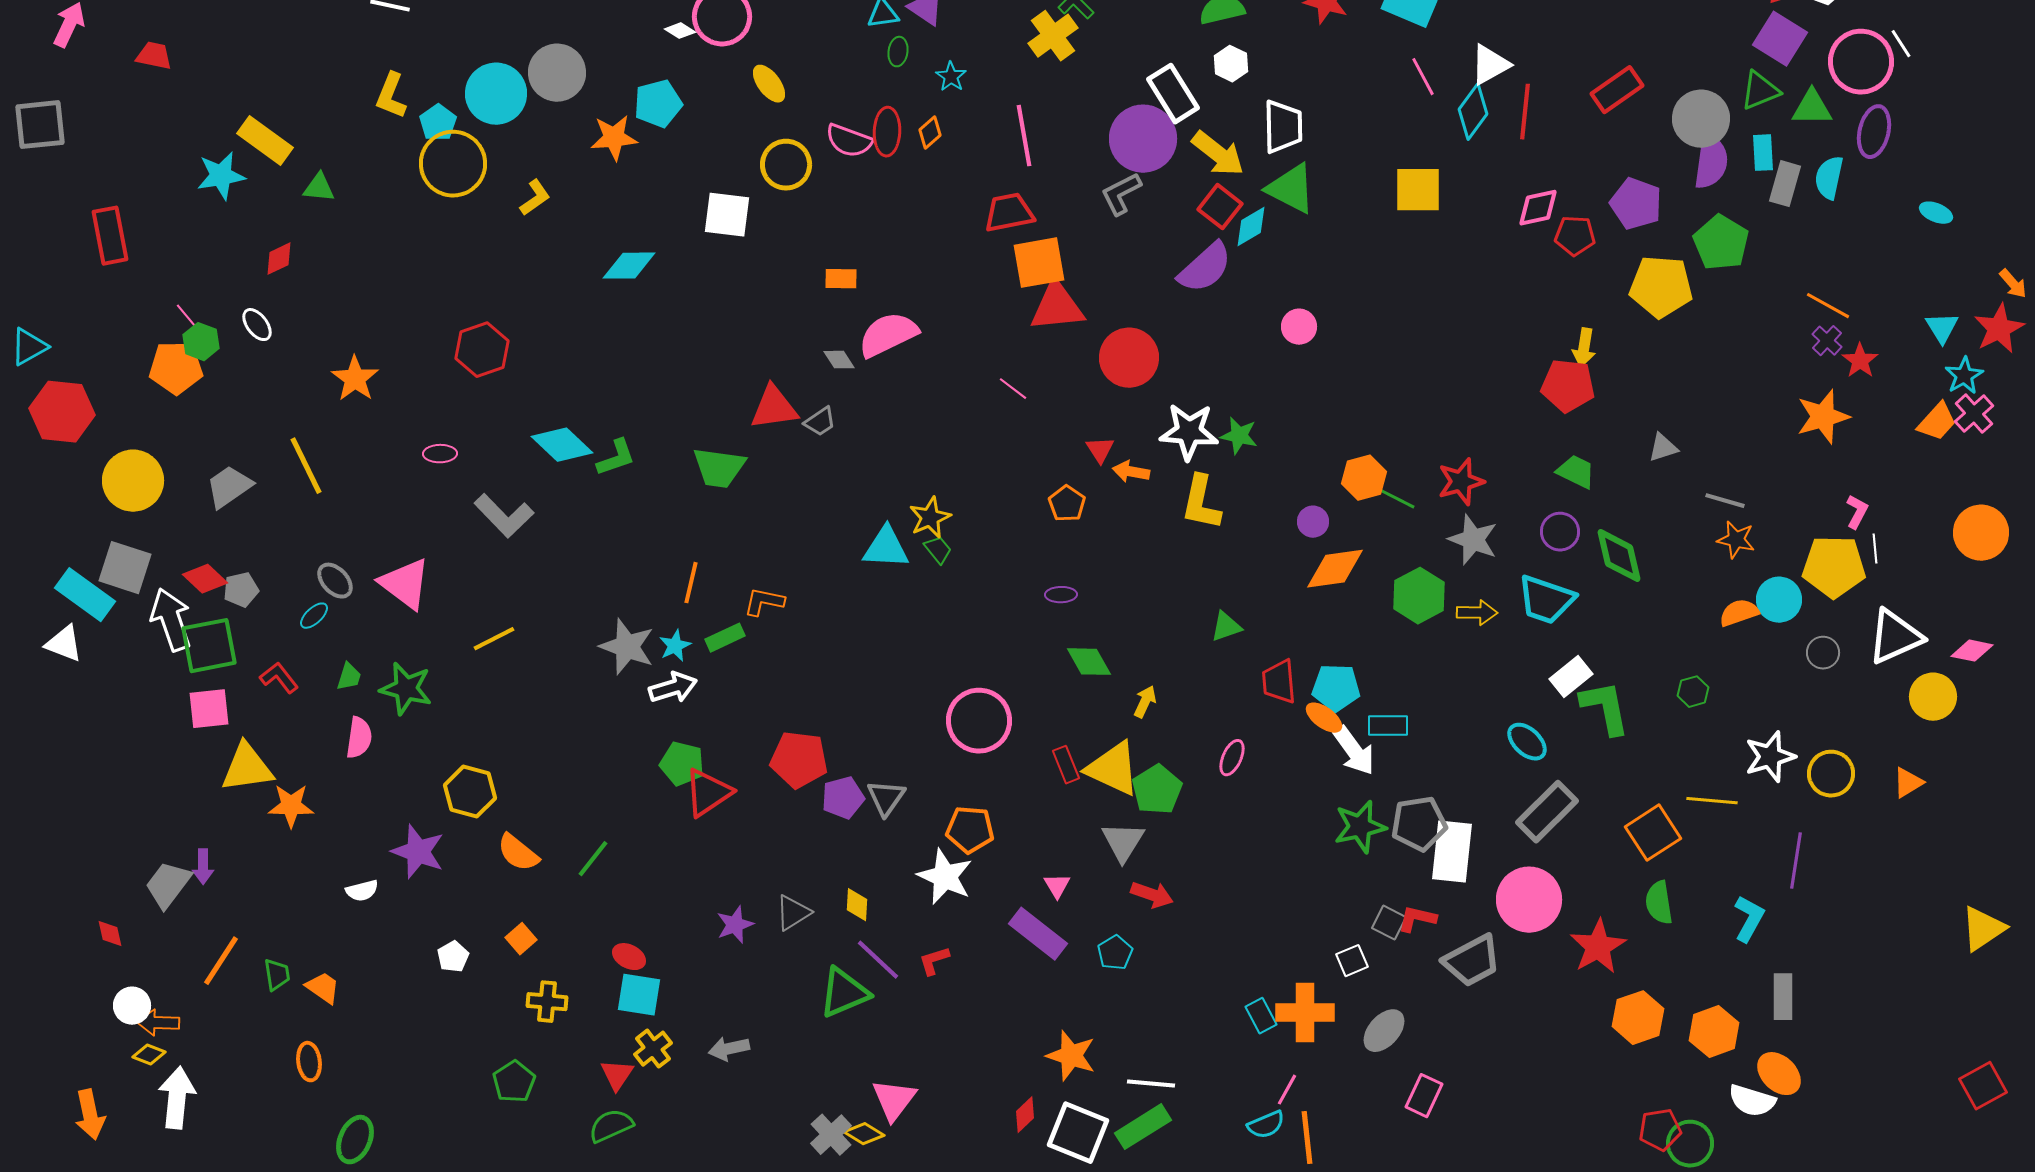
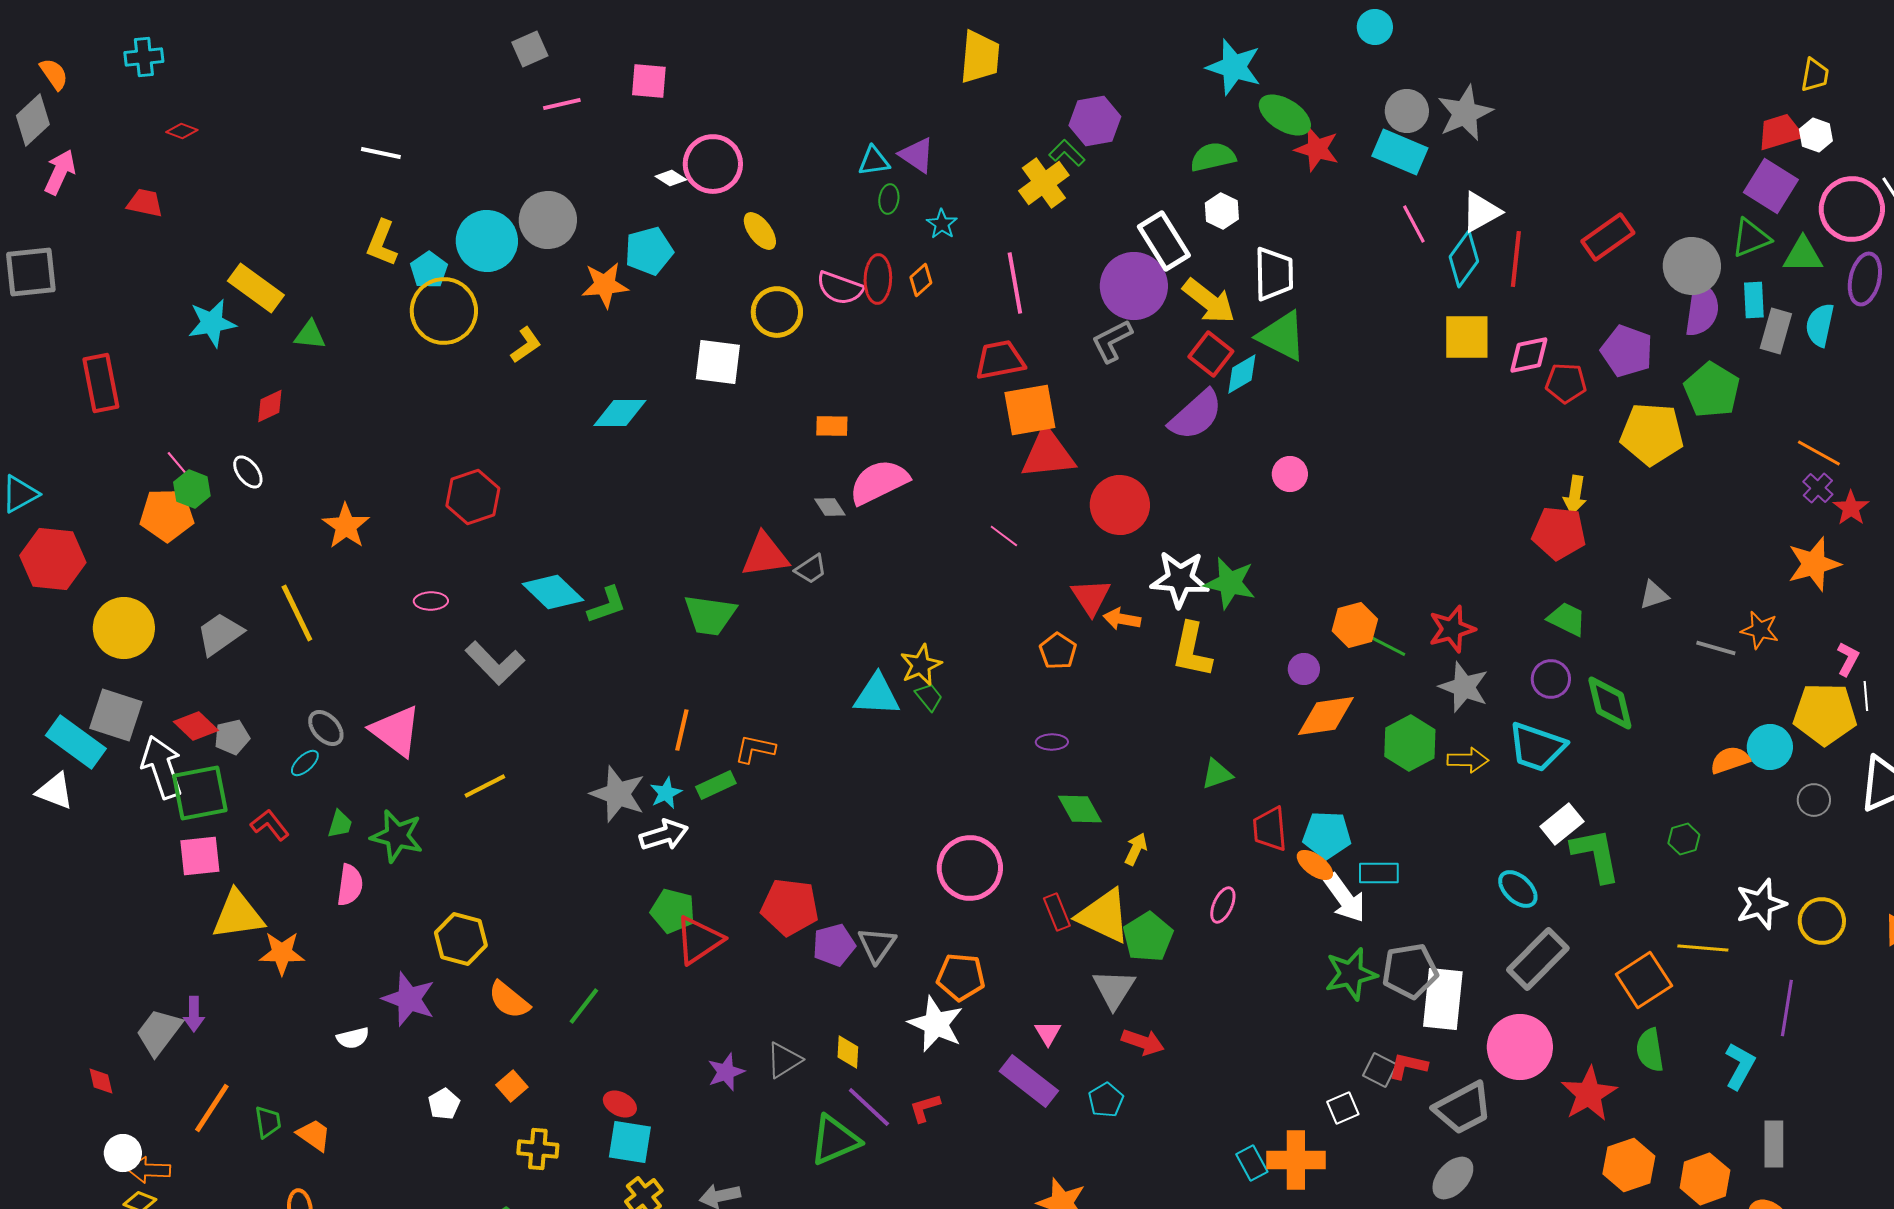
yellow square: (1418, 190) -> (1467, 337), moved
green star: (1239, 436) -> (1230, 583), size x1.4
red triangle: (1100, 450) -> (1091, 597), size x1.4
orange star: (1736, 540) -> (1760, 630), moved
gray ellipse: (1384, 1031) -> (1453, 1178), moved

